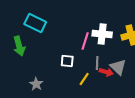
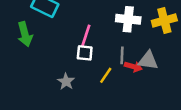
pink line: (85, 41) -> (86, 35), moved
gray triangle: (118, 67) -> (148, 60), turned -36
gray star: (36, 84) -> (66, 82), moved

